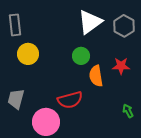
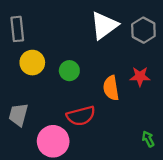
green circle: (81, 56) -> (69, 71), moved
green arrow: (128, 111) -> (148, 139), moved

